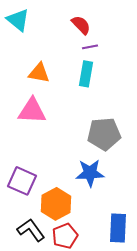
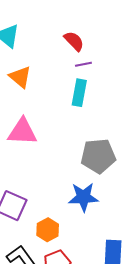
orange triangle: (39, 73) -> (20, 77), moved, turned 30
orange hexagon: (56, 204) -> (48, 230), size x0.7

